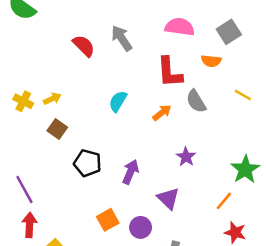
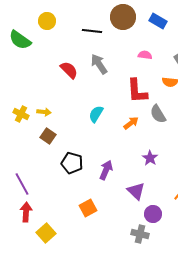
pink semicircle: (180, 27) -> (145, 55), size x0.6
yellow arrow: (52, 99) -> (44, 112), turned 32
purple circle: (141, 227) -> (153, 214), moved

